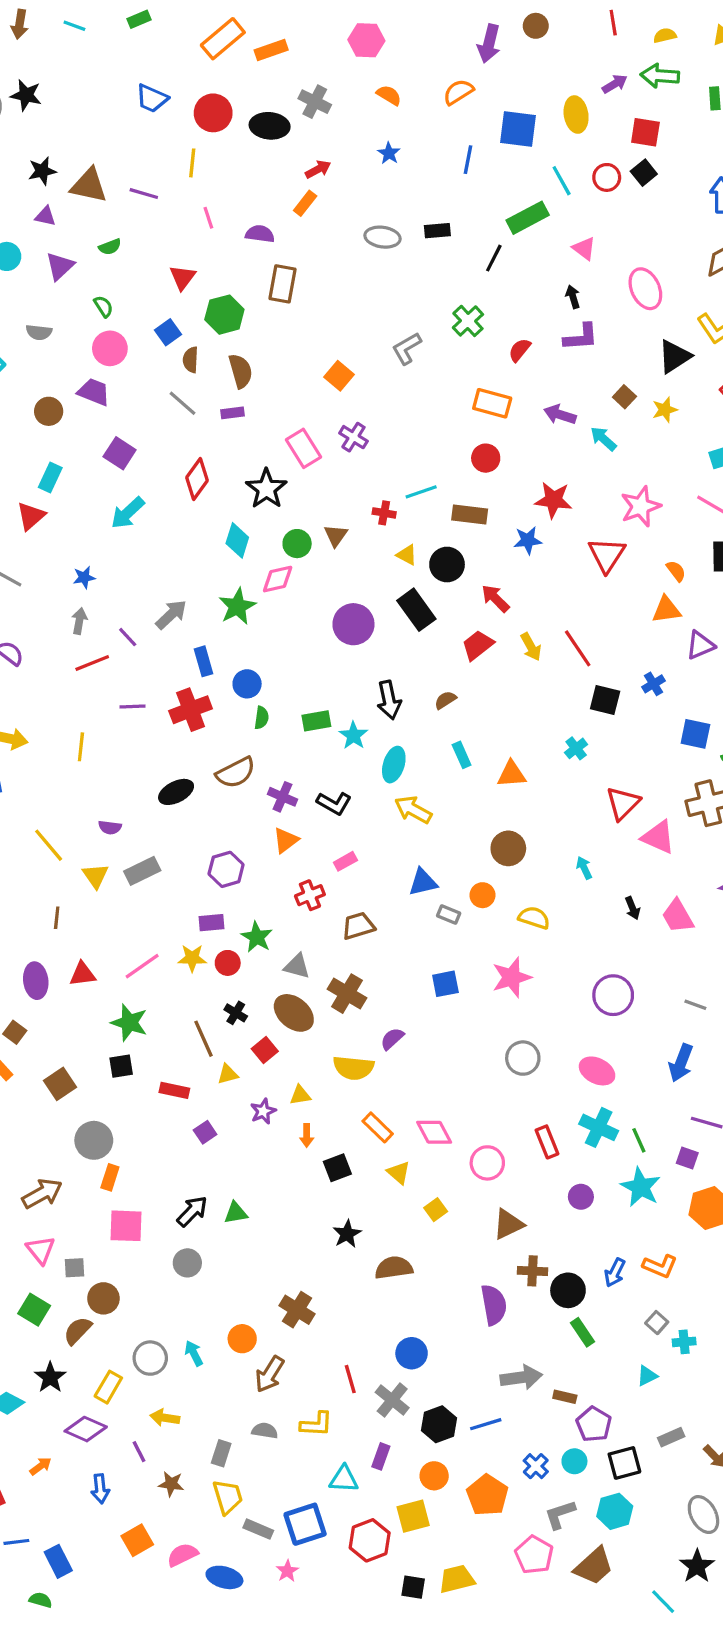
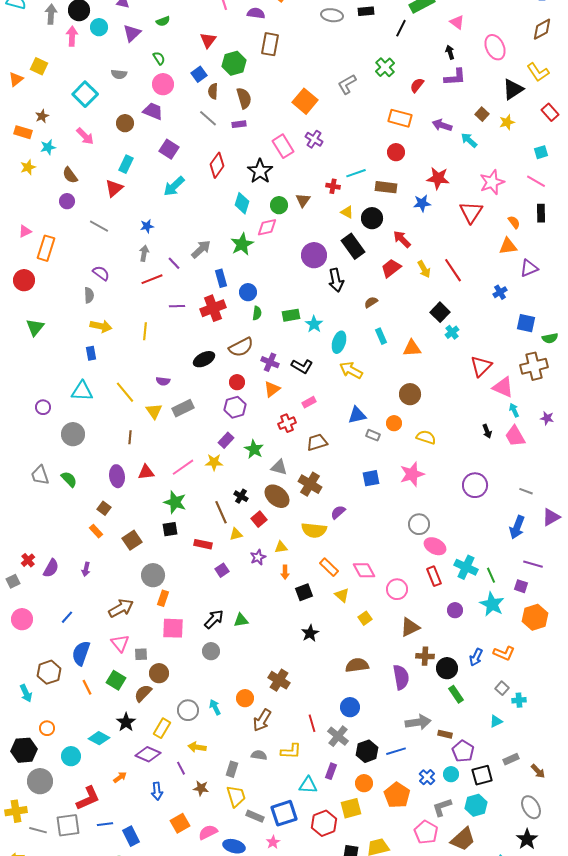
orange square: (339, 376) -> (305, 101), size x1.4
black arrow: (389, 700) -> (336, 280), moved
black square: (605, 700) -> (440, 312), moved, turned 30
cyan arrow: (584, 868) -> (514, 410), moved
purple rectangle: (212, 923) -> (226, 440), turned -42
red circle: (228, 963) -> (237, 382), moved
pink ellipse: (597, 1071) -> (435, 546), moved
brown semicircle: (394, 1268) -> (357, 665), moved

